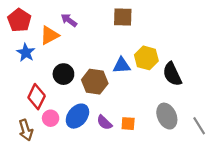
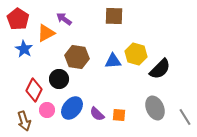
black circle: (63, 74) -> (59, 79), moved
black semicircle: (172, 74) -> (160, 69), turned -110
brown hexagon: (95, 82) -> (77, 57), moved

